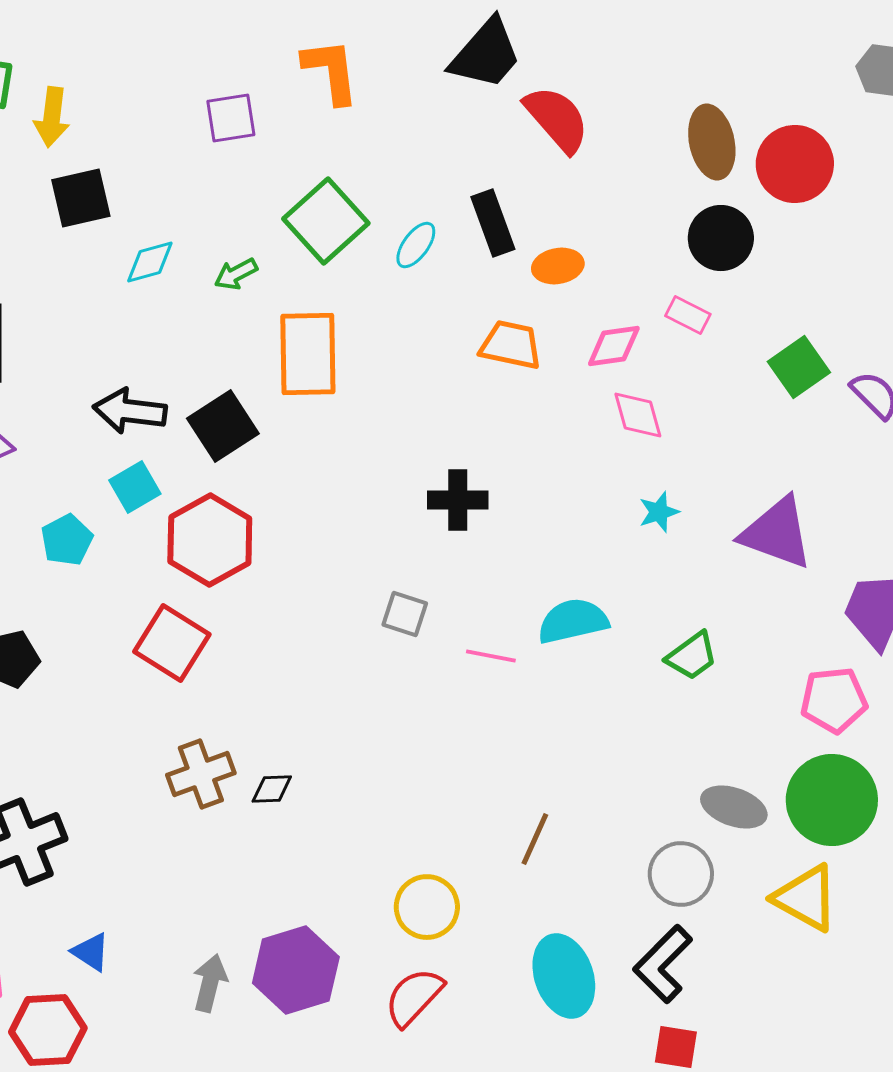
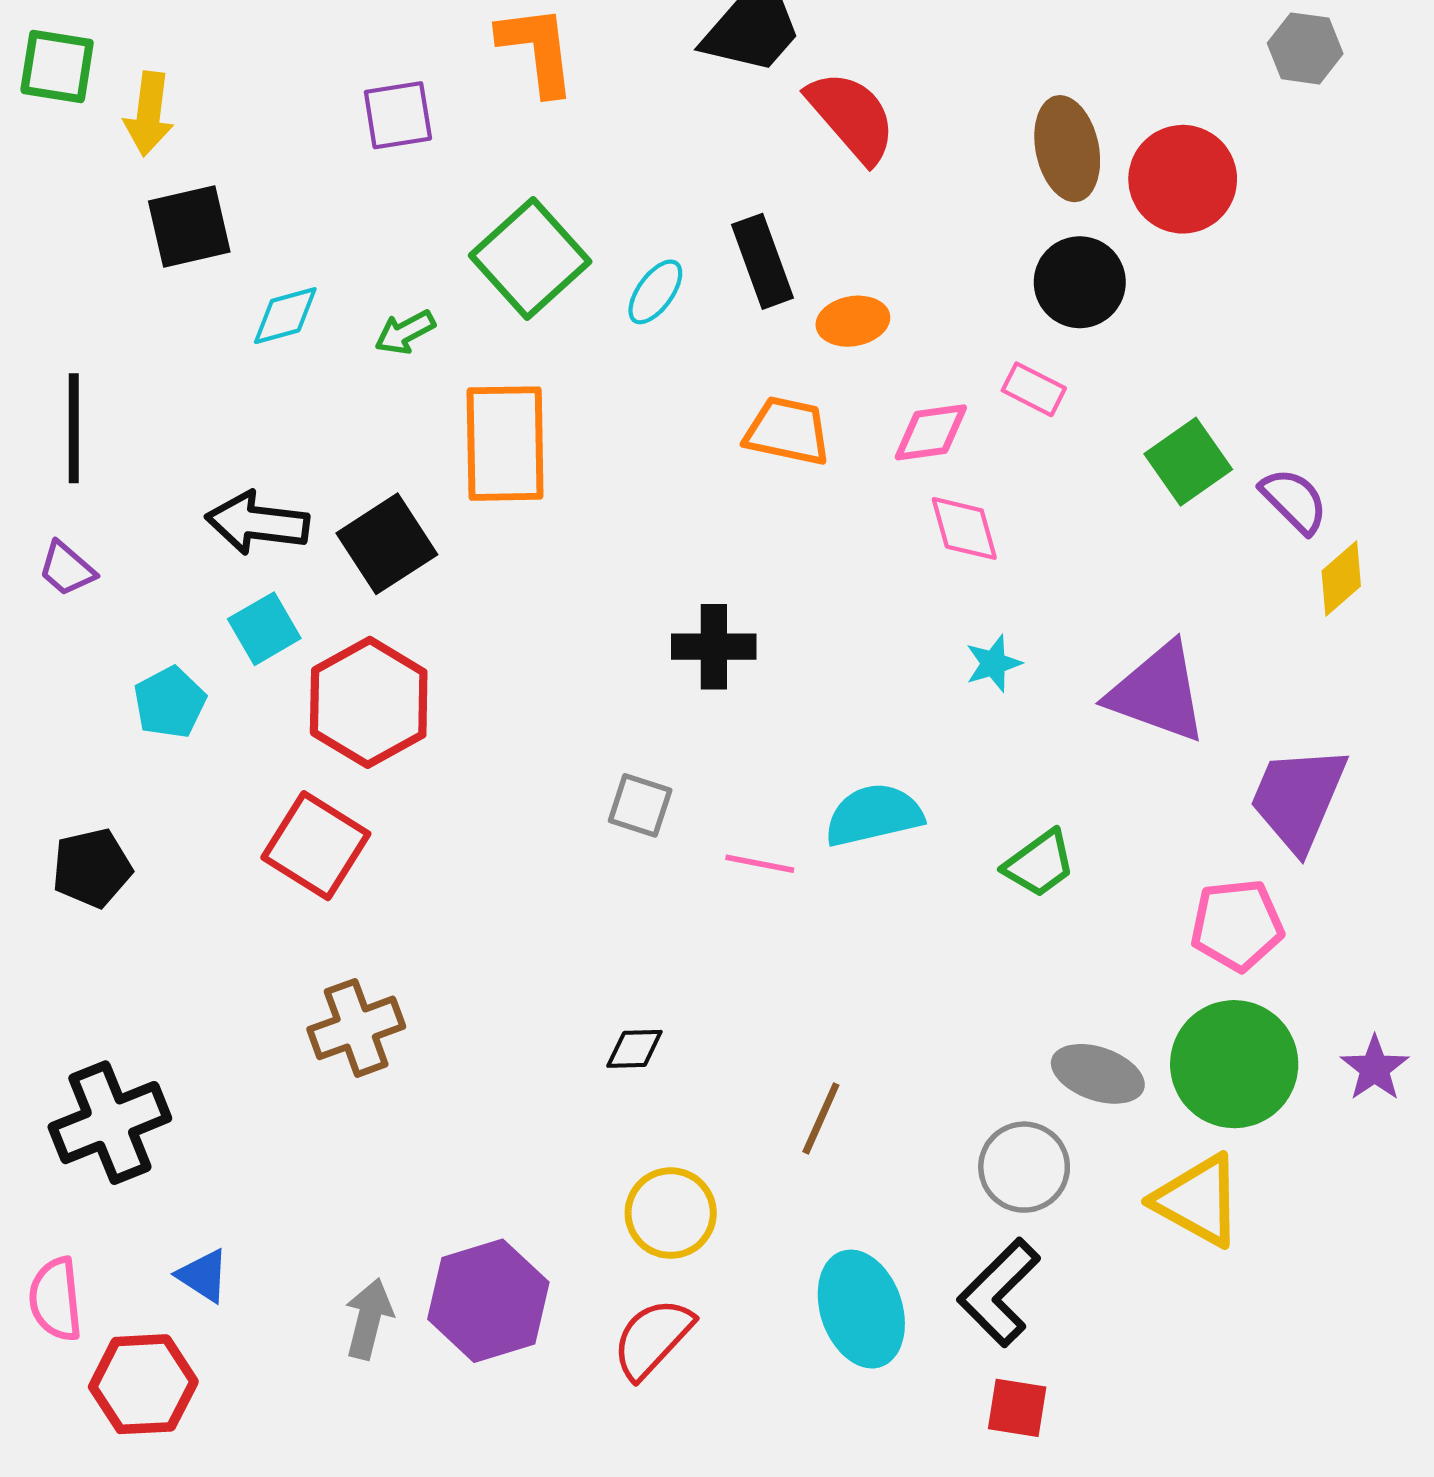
black diamond: (272, 789) -> (634, 1049), moved

